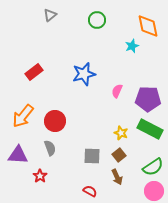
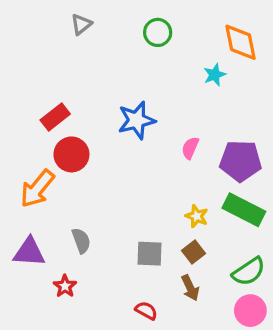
red circle: (55, 121) -> (71, 154), moved

